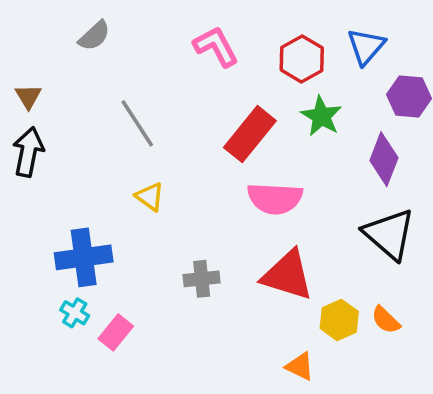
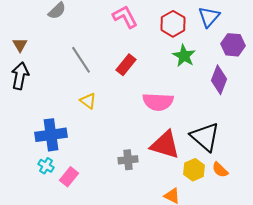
red rectangle: (250, 134) -> (126, 65), moved, size x0.7
black triangle: (389, 234) -> (205, 137), moved
gray cross: (202, 279) -> (128, 160), moved

